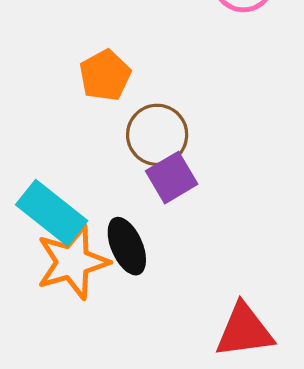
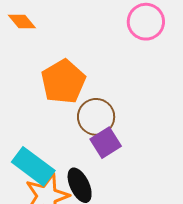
orange pentagon: (105, 75) -> (63, 82), size x1.4

